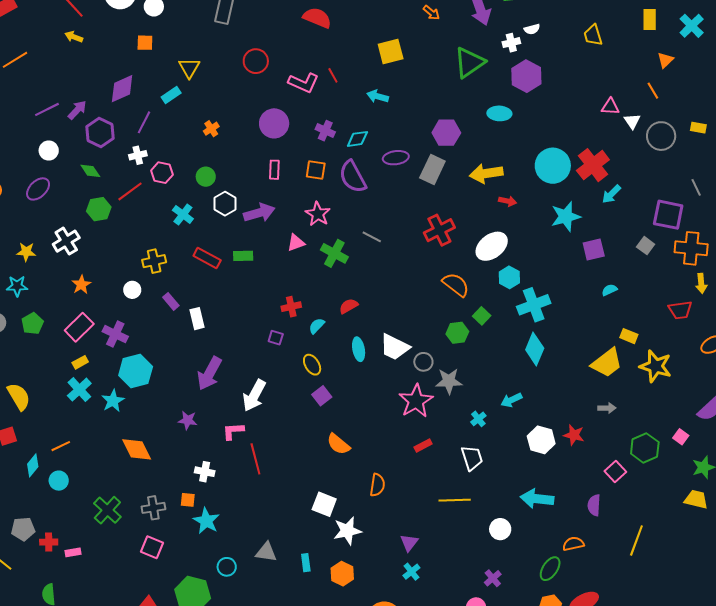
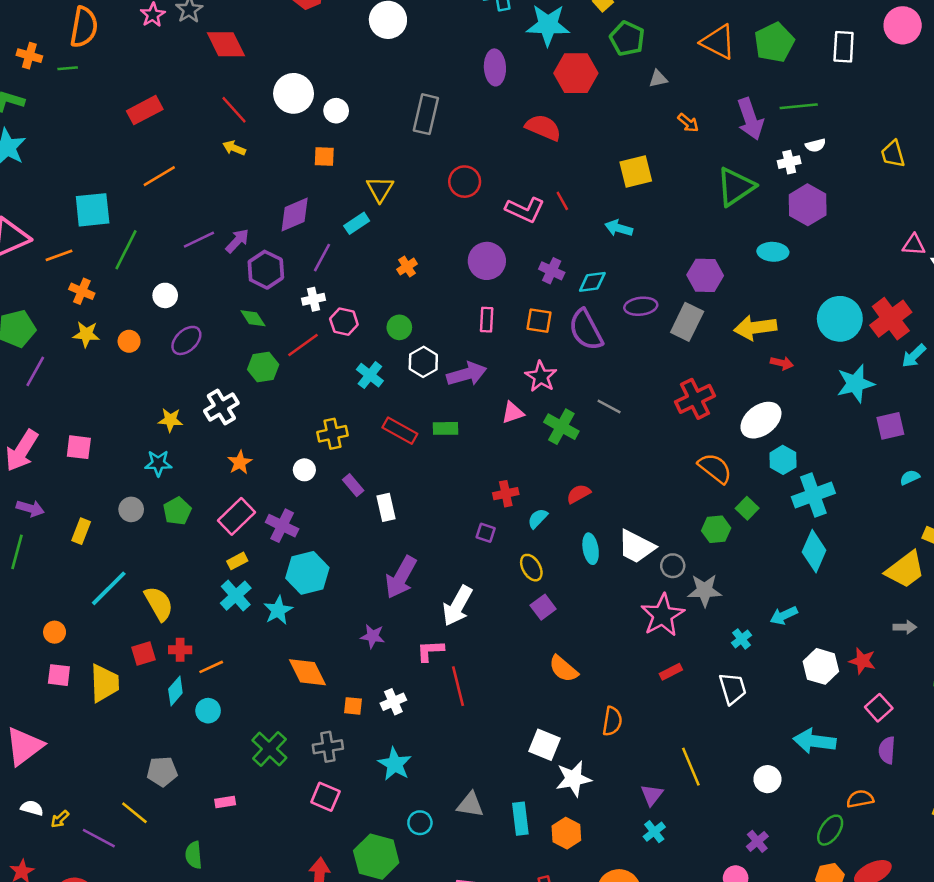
white circle: (49, 151) -> (165, 295), moved
pink square: (615, 471) -> (879, 708), moved
white cross: (205, 472) -> (393, 702), turned -36
orange square: (188, 500) -> (353, 706), moved
yellow line: (455, 500) -> (691, 767), moved, turned 68
red cross: (49, 542) -> (180, 650), moved
cyan rectangle: (306, 563) -> (520, 819), size x1.4

